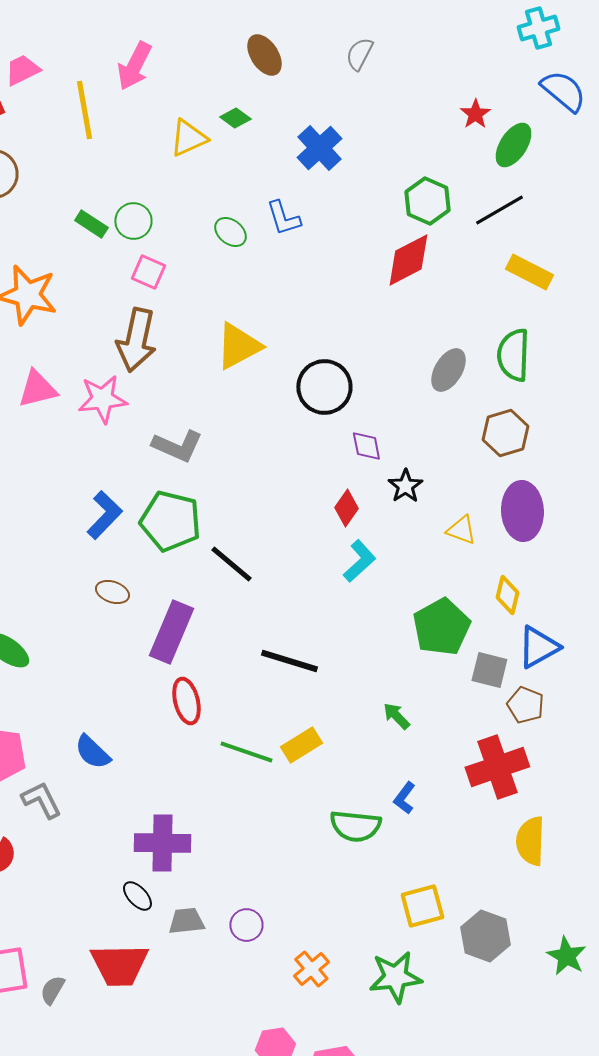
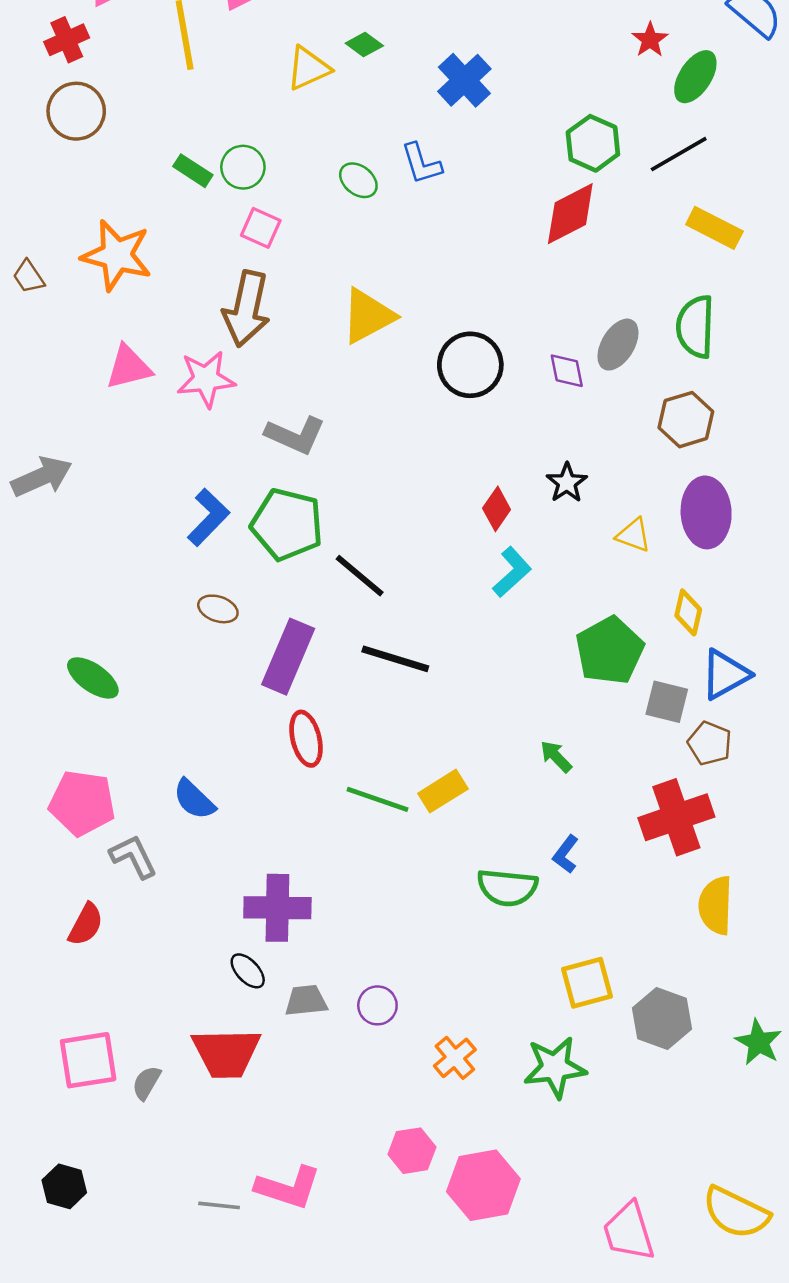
purple diamond: (366, 446) -> (567, 371), moved
black line: (289, 661) -> (395, 659), moved

